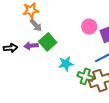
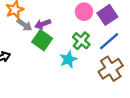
purple arrow: (31, 46) -> (43, 24), moved
green cross: (85, 76) -> (81, 41), moved, turned 35

